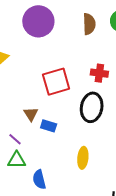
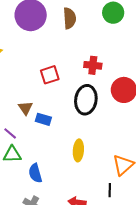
brown semicircle: (89, 24) -> (70, 18), moved
red square: (56, 82) -> (50, 75), size x0.7

